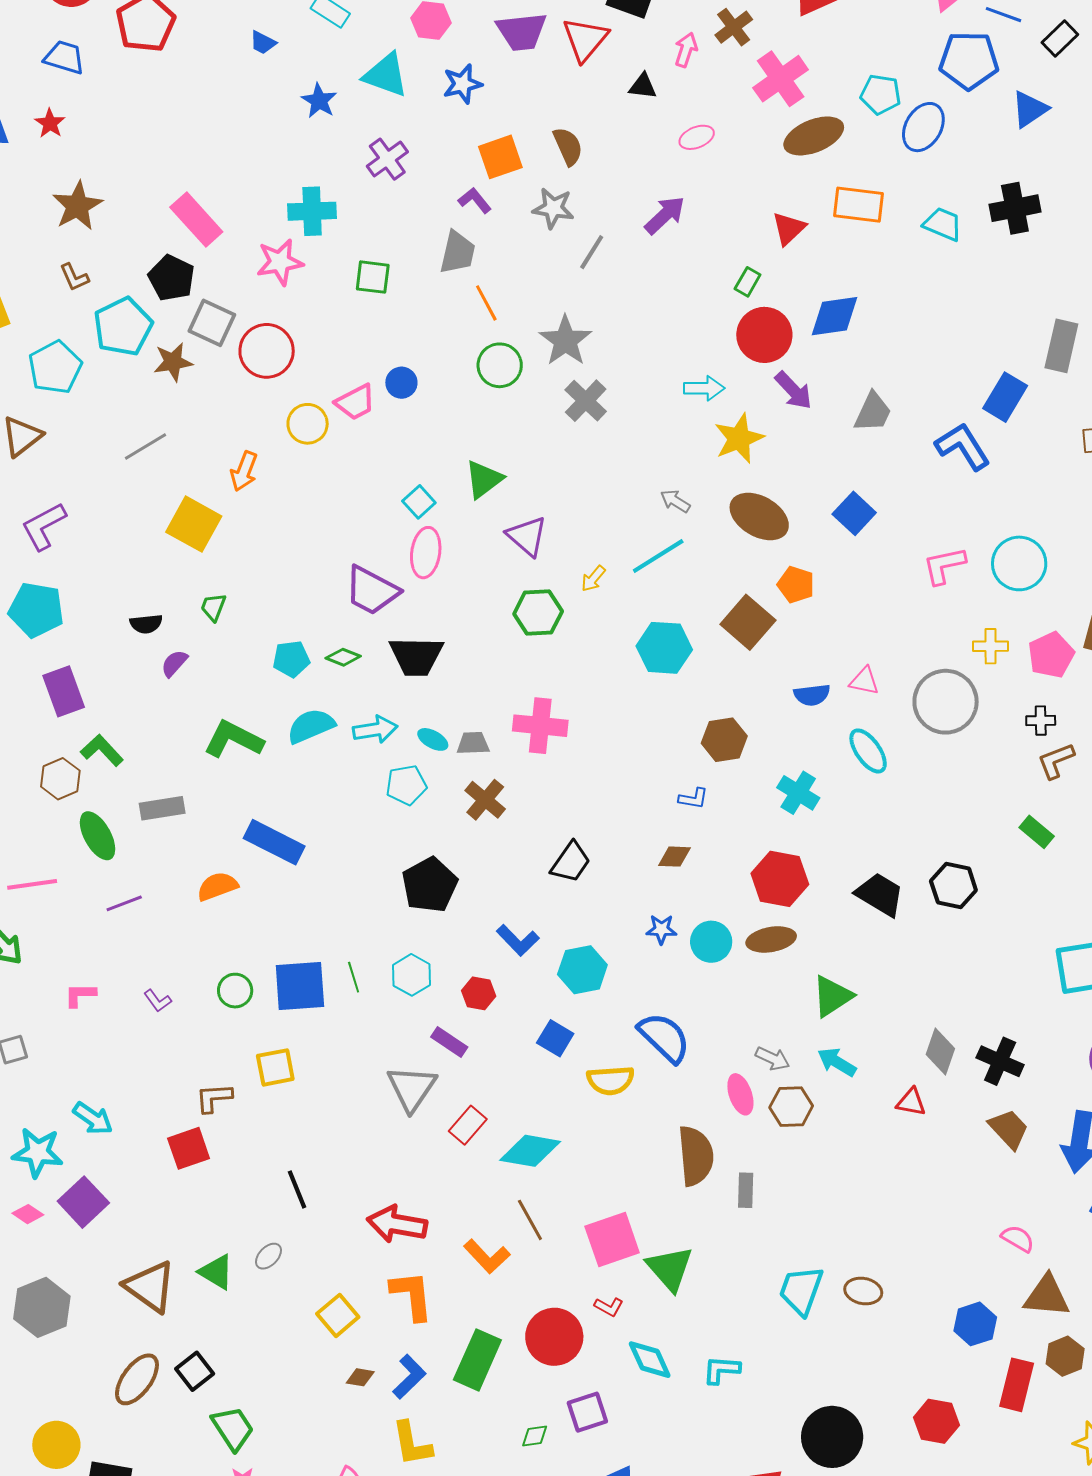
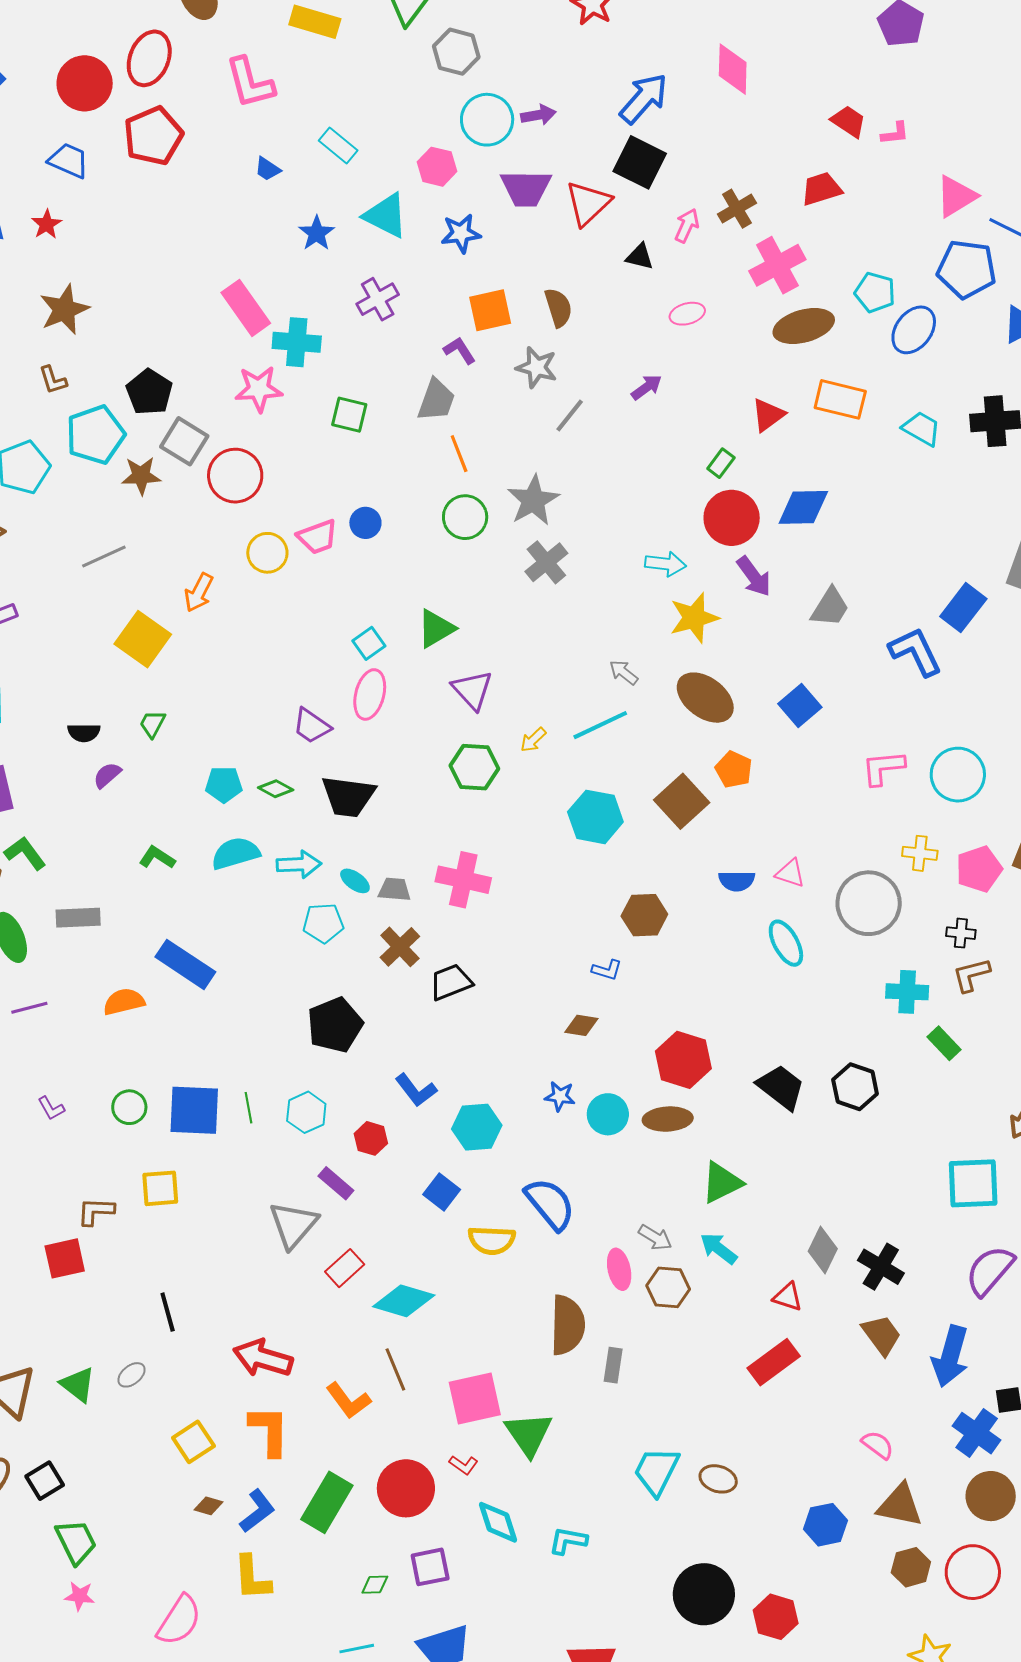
purple arrow: (665, 215) -> (647, 387), size x0.7
pink rectangle: (196, 219) -> (246, 308), moved
purple trapezoid: (372, 591) -> (312, 726), size x0.7
green L-shape: (233, 739) -> (157, 857), size x0.6
cyan cross: (798, 793) -> (907, 992), moved, turned -36
black trapezoid: (571, 862) -> (451, 982), moved, turned -153
red rectangle: (1017, 1385) -> (774, 1362), moved, turned 33
black circle: (832, 1437) -> (704, 1594), moved

